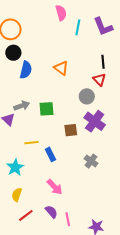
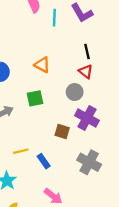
green square: (47, 109) -> (35, 98), moved
brown square: (71, 130) -> (62, 131), turned 32
gray cross: (91, 161) -> (89, 162), size x1.5

